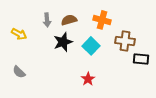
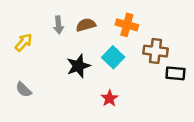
yellow arrow: (19, 34) -> (24, 42), turned -77
black star: (63, 42) -> (78, 66), moved

